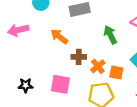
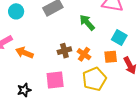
orange arrow: (59, 37) -> (24, 53), moved
orange square: (116, 73) -> (111, 57), moved

